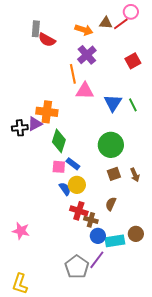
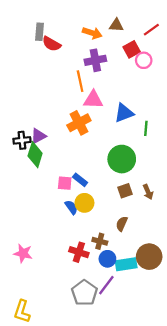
pink circle: (131, 12) -> (144, 60), moved
red line: (121, 24) -> (151, 30), moved
purple cross: (87, 55) -> (95, 60), turned 30
red square: (133, 61) -> (132, 49), moved
blue triangle: (113, 103) -> (124, 113), turned 36
green line: (133, 105) -> (146, 128), moved, turned 32
orange cross: (47, 112) -> (79, 123), moved, turned -35
green diamond: (59, 141) -> (35, 155), moved
red cross: (79, 211) -> (79, 252), moved
brown circle: (136, 234) -> (149, 257), size x1.5

